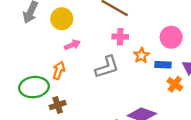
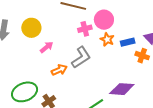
pink circle: (171, 37) -> (104, 20), moved
orange arrow: (59, 70) -> (59, 70), moved, turned 63

